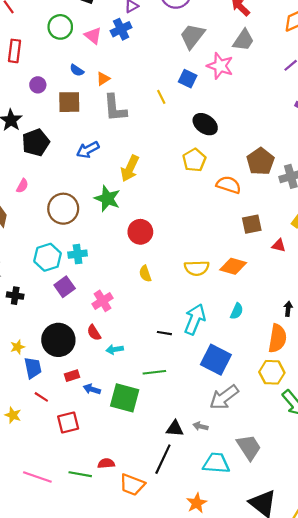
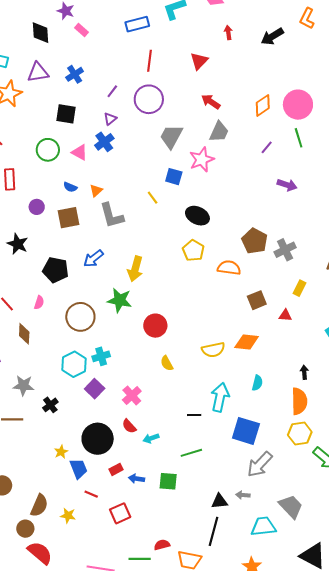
pink star: (220, 66) -> (202, 159), turned -30
black pentagon: (36, 142) -> (56, 270), moved, turned -30
black cross: (15, 296) -> (50, 405), turned -35
green square: (125, 398) -> (168, 481), size x0.7

